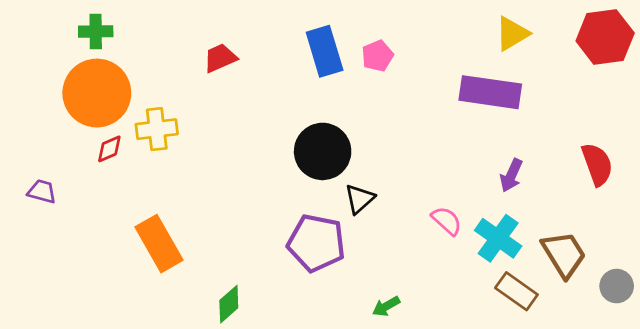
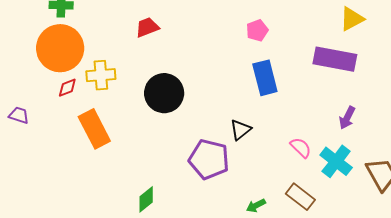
blue rectangle: (325, 51) -> (265, 78), moved
black circle: (323, 151) -> (164, 93), moved
orange rectangle: (159, 244) -> (94, 129), moved
brown rectangle: (516, 291) -> (300, 197), moved

